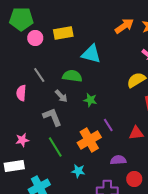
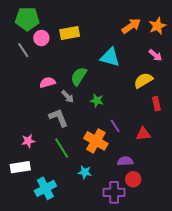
cyan triangle: (91, 54) -> (110, 57), moved
gray line: (39, 75) -> (23, 50), moved
green semicircle: (72, 76) -> (79, 76), turned -66
pink semicircle: (21, 93) -> (47, 82), moved, turned 70
orange cross: (89, 140) -> (96, 141), turned -30
red circle: (134, 179) -> (133, 179), moved

